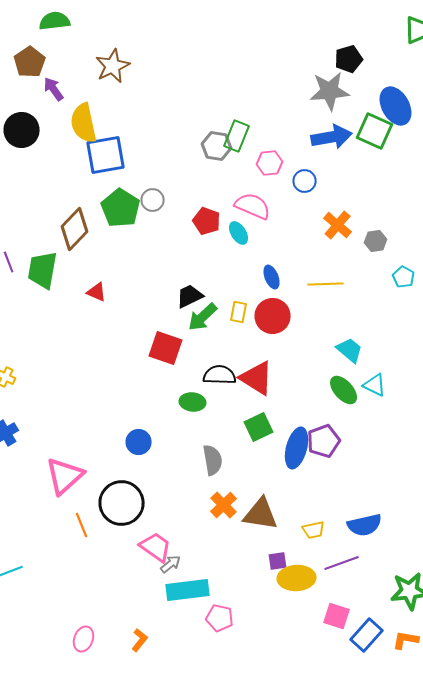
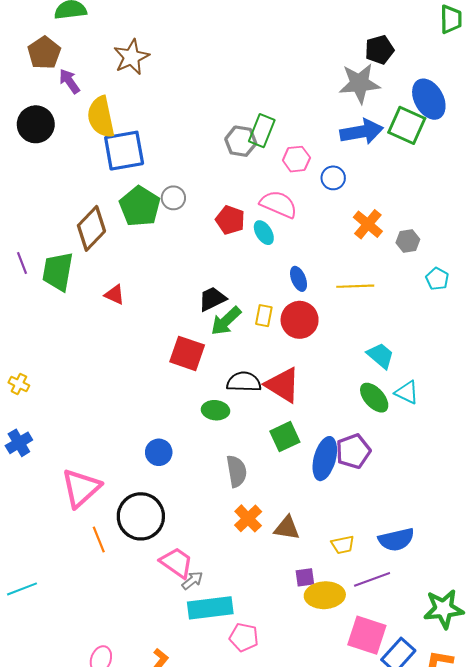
brown triangle: (261, 514) -> (287, 528), size x0.7
pink square: (337, 616) -> (367, 635), size x1.4

